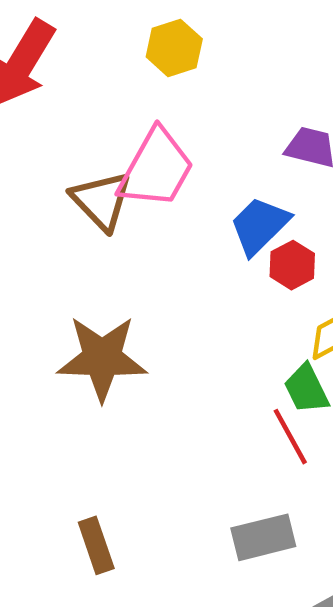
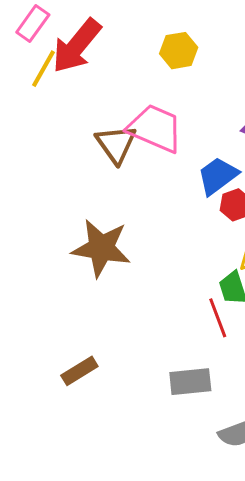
pink trapezoid: (156, 169) -> (155, 128), turned -104
brown rectangle: (96, 545) -> (79, 371), turned 69

